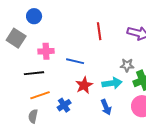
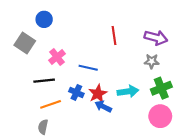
pink cross: (46, 51) -> (57, 57), turned -35
gray star: (127, 65) -> (152, 61), moved
blue cross: (64, 105) -> (76, 92), moved, turned -32
blue arrow: (106, 107) -> (103, 106), moved, turned 140

